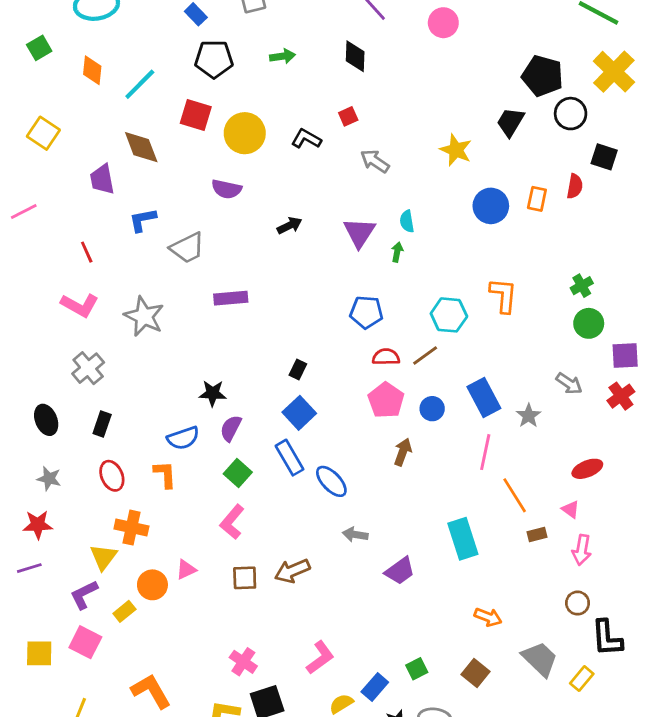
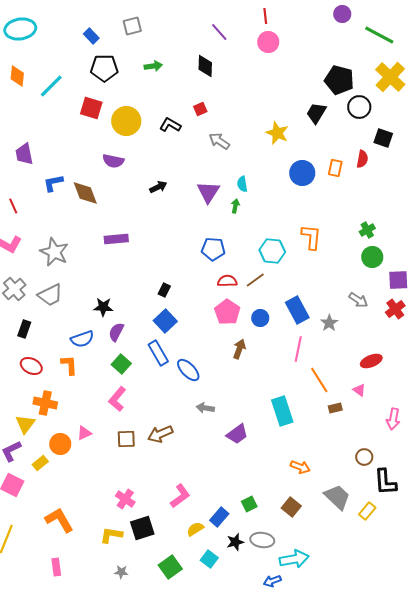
brown diamond: (141, 147) -> (85, 193), moved
gray trapezoid: (187, 248) -> (50, 295), moved
red ellipse: (112, 476) -> (31, 366), turned -40
pink arrow: (582, 550) -> (393, 419), moved

